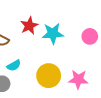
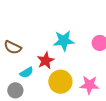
red star: (29, 26) -> (46, 61), moved

